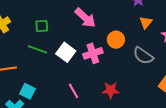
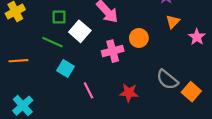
white square: (66, 52) -> (80, 31), moved
gray semicircle: (143, 56) -> (167, 80), moved
cyan square: (27, 91) -> (66, 68), moved

